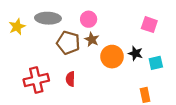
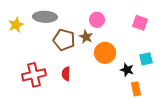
pink circle: (89, 19) -> (97, 20), moved
black star: (135, 53) -> (127, 70), moved

